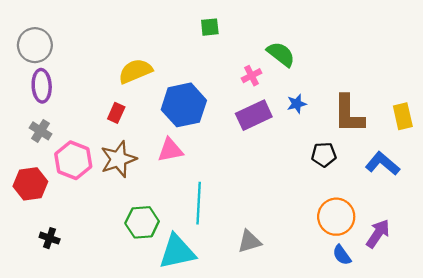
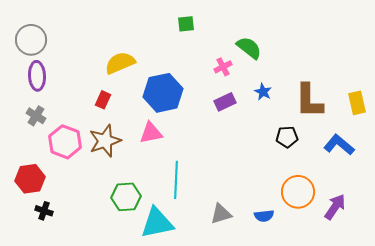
blue star: (297, 104) -> (263, 92), turned -30
purple rectangle: (254, 115) -> (225, 102), size x0.7
red hexagon: (30, 184) -> (30, 179), moved
blue semicircle: (342, 255) -> (264, 216), moved, turned -60

